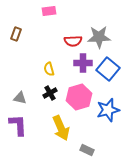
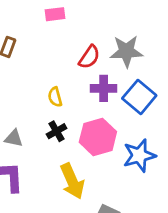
red semicircle: (73, 41) -> (89, 57), turned -54

